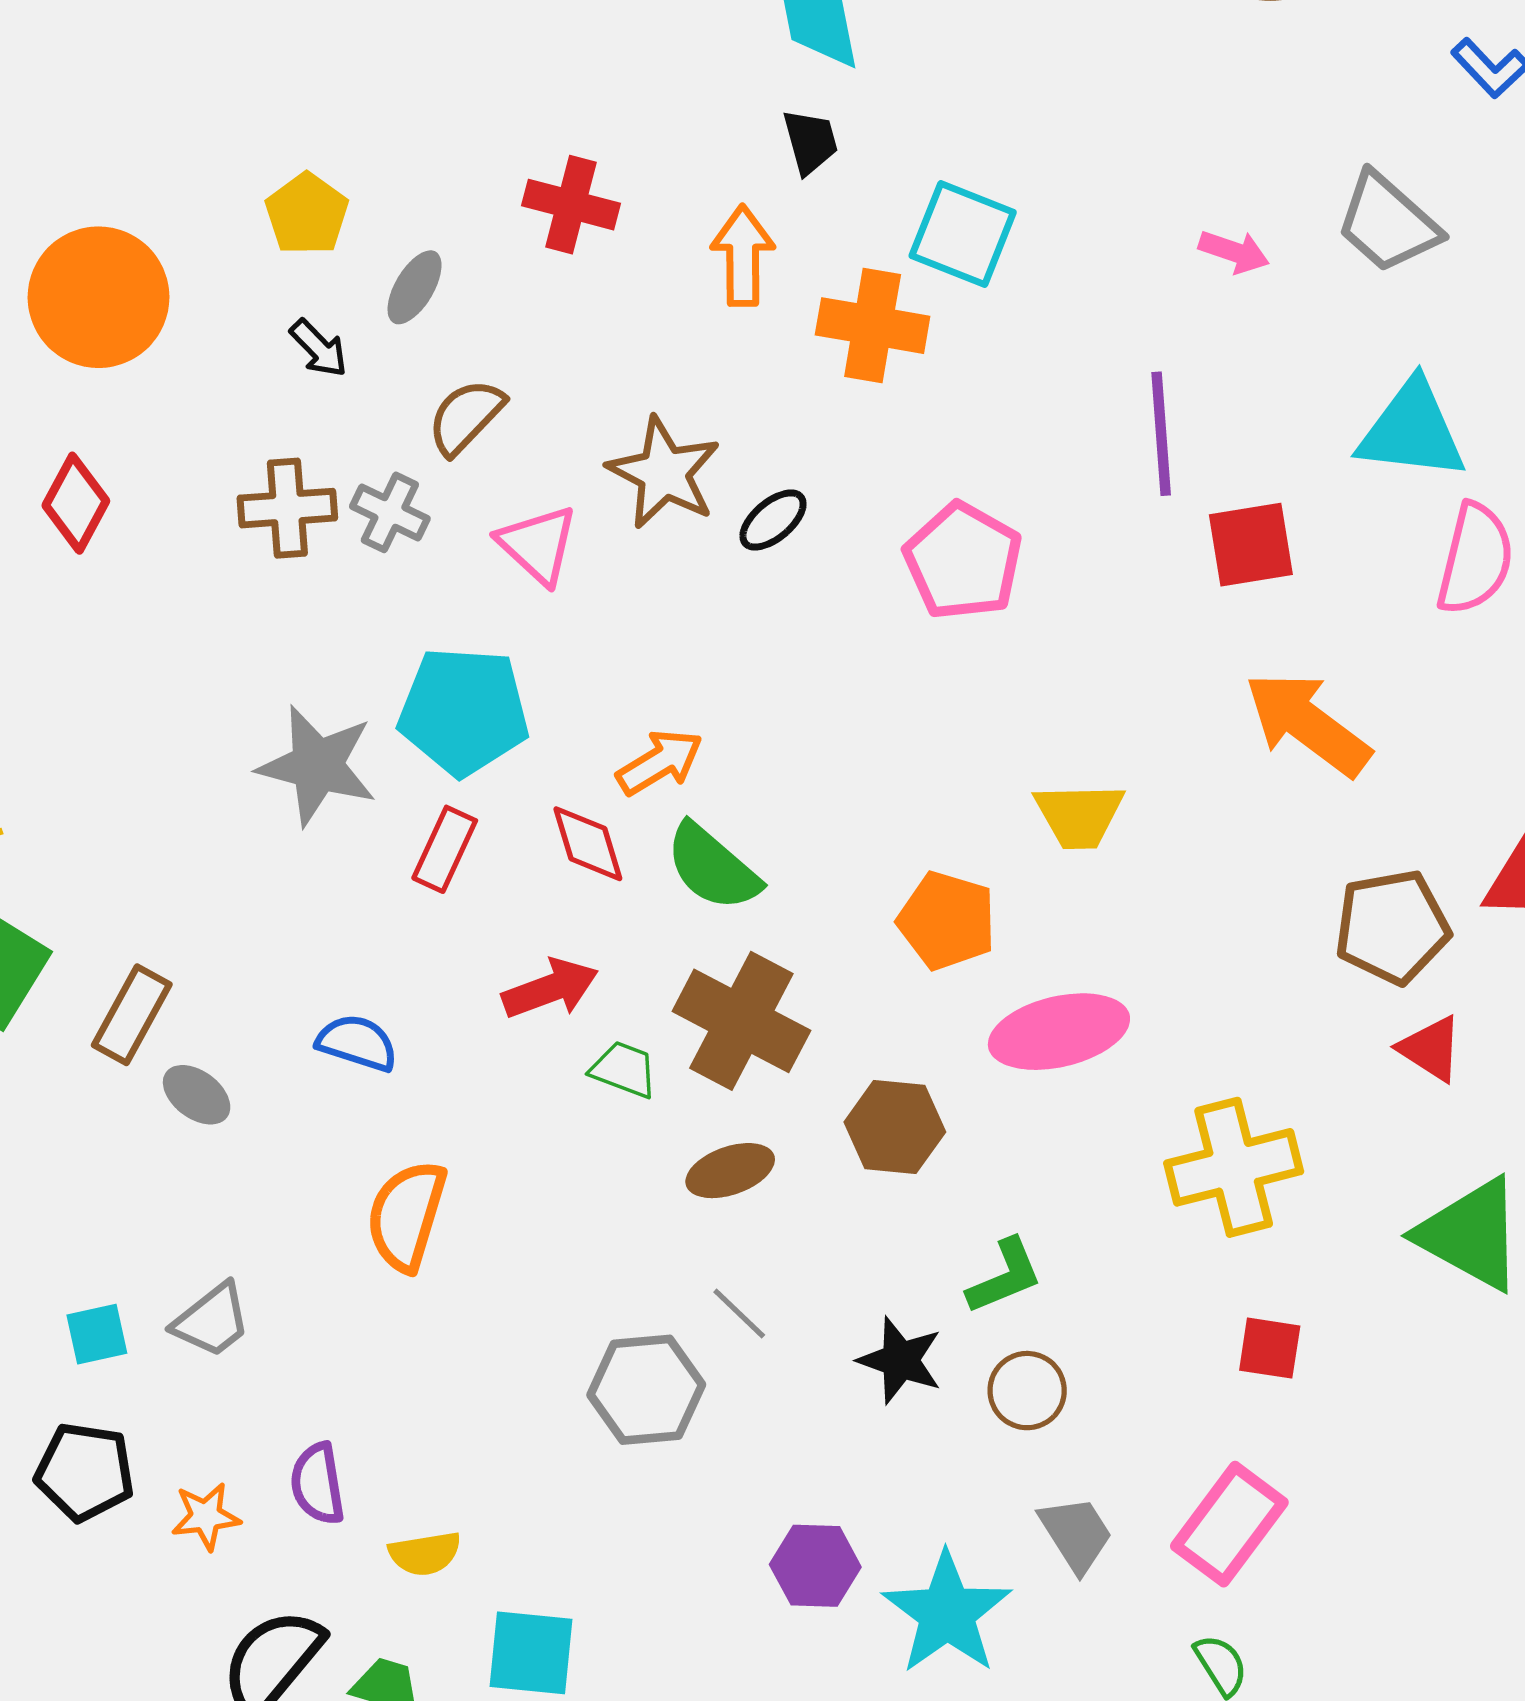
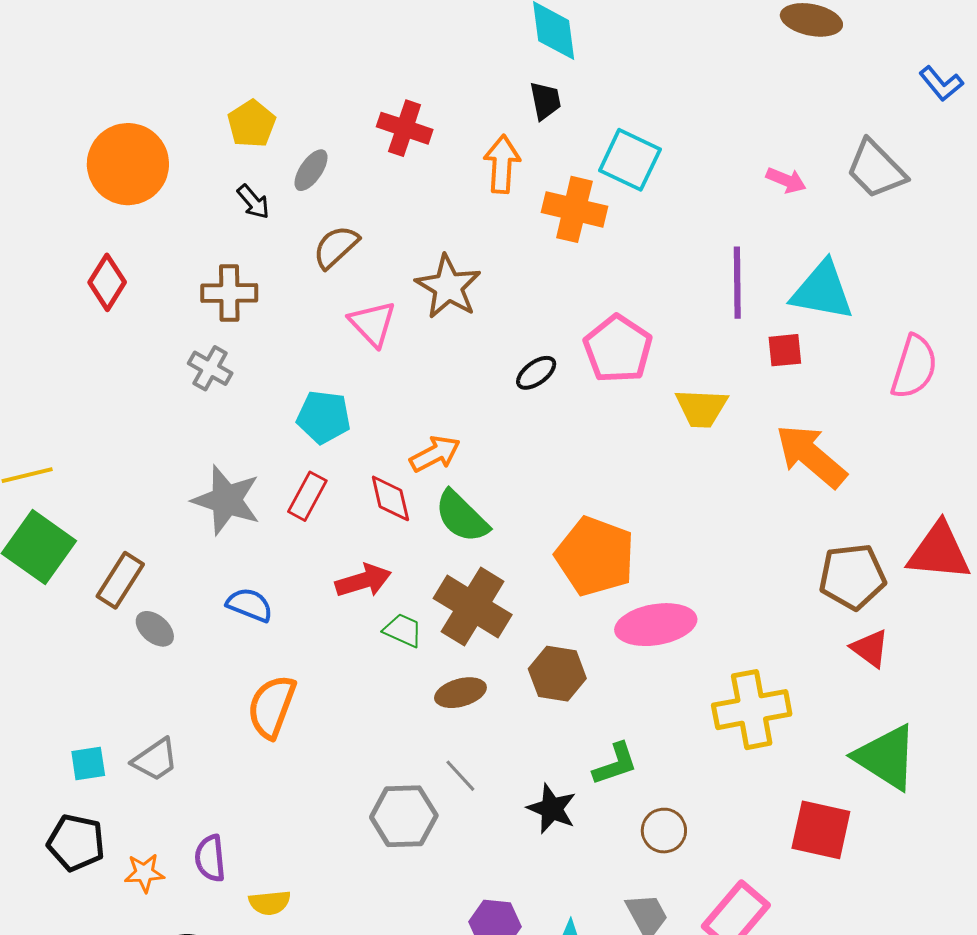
cyan triangle: (1412, 430) -> (822, 291), moved
gray cross: (390, 512) -> (210, 368), moved
black ellipse: (773, 520) -> (536, 373), moved
red square: (1251, 545) -> (785, 350), size x0.7
cyan pentagon: (464, 711) -> (324, 417), size x0.7
gray star: (317, 765) -> (226, 500), moved
yellow trapezoid: (1079, 815) -> (702, 408), moved
orange pentagon: (947, 921) -> (595, 556), size x1.4
red square: (1270, 1348) -> (821, 830), moved, size x1.6
brown circle: (1027, 1391) -> (664, 831), moved

